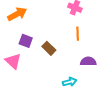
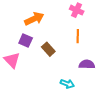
orange arrow: (17, 14) -> (34, 19), moved
cyan arrow: (70, 82) -> (67, 84), turned 32

